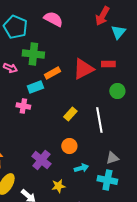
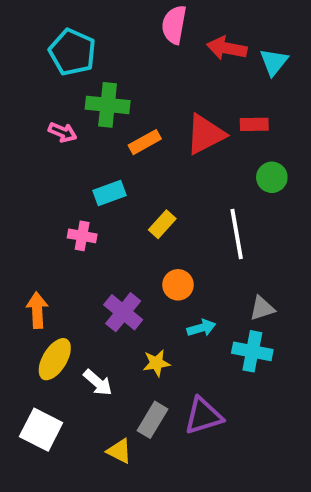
red arrow: (102, 16) -> (227, 48), moved, turned 72
pink semicircle: (53, 19) -> (174, 25), moved, turned -108
cyan rectangle: (35, 87) -> (110, 193), moved
pink cross: (23, 106) -> (82, 236), moved
yellow rectangle: (70, 114) -> (162, 224), moved

